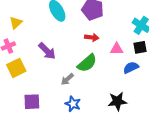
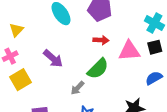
pink triangle: (117, 49) -> (129, 51), size x1.5
blue semicircle: (131, 68) -> (154, 78), moved

